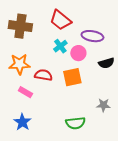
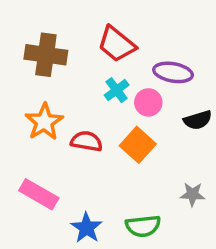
orange star: (19, 64) -> (44, 122), turned -30
orange square: (72, 77) -> (138, 145), turned -36
pink rectangle: (25, 92) -> (39, 194), moved, size x1.5
blue star: (22, 122) -> (87, 228), moved

